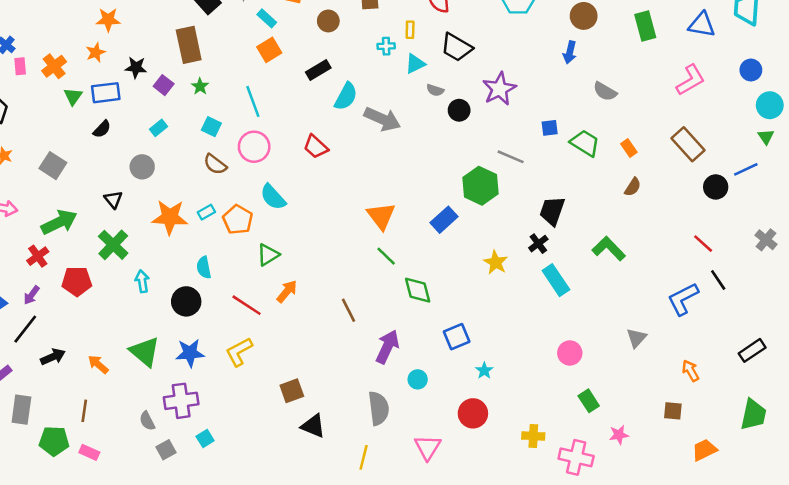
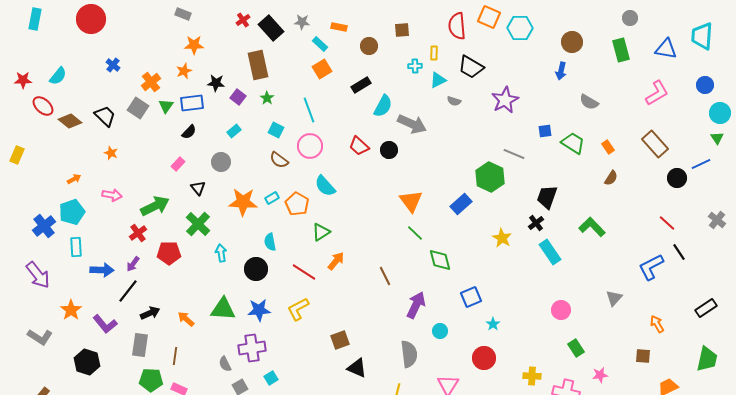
pink rectangle: (20, 66) -> (178, 164), moved, turned 48
black circle: (459, 110) -> (389, 150), moved
gray square: (53, 166) -> (138, 108), moved
green triangle: (145, 352) -> (223, 309), turned -36
gray rectangle: (21, 410) -> (140, 345), moved

